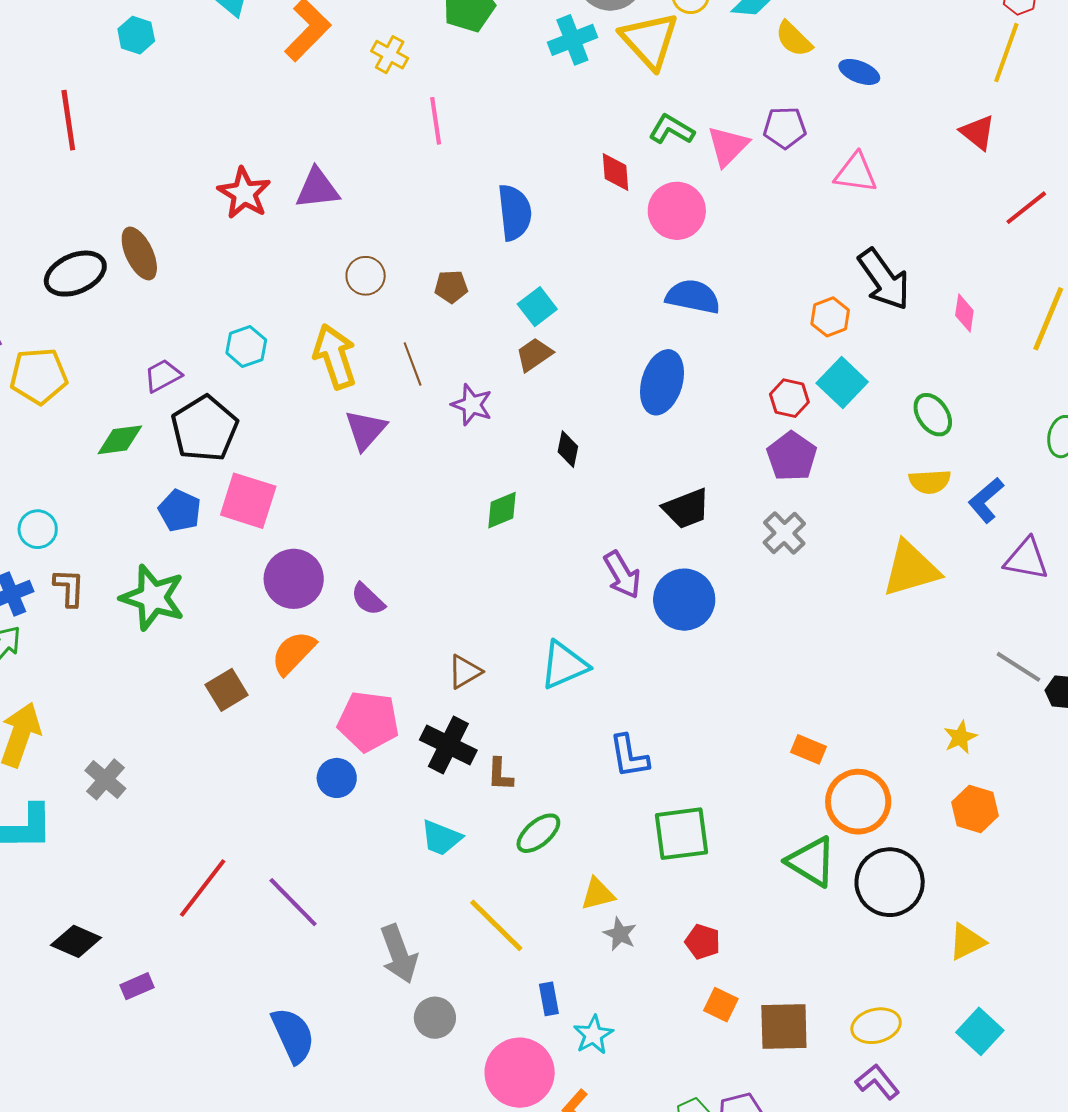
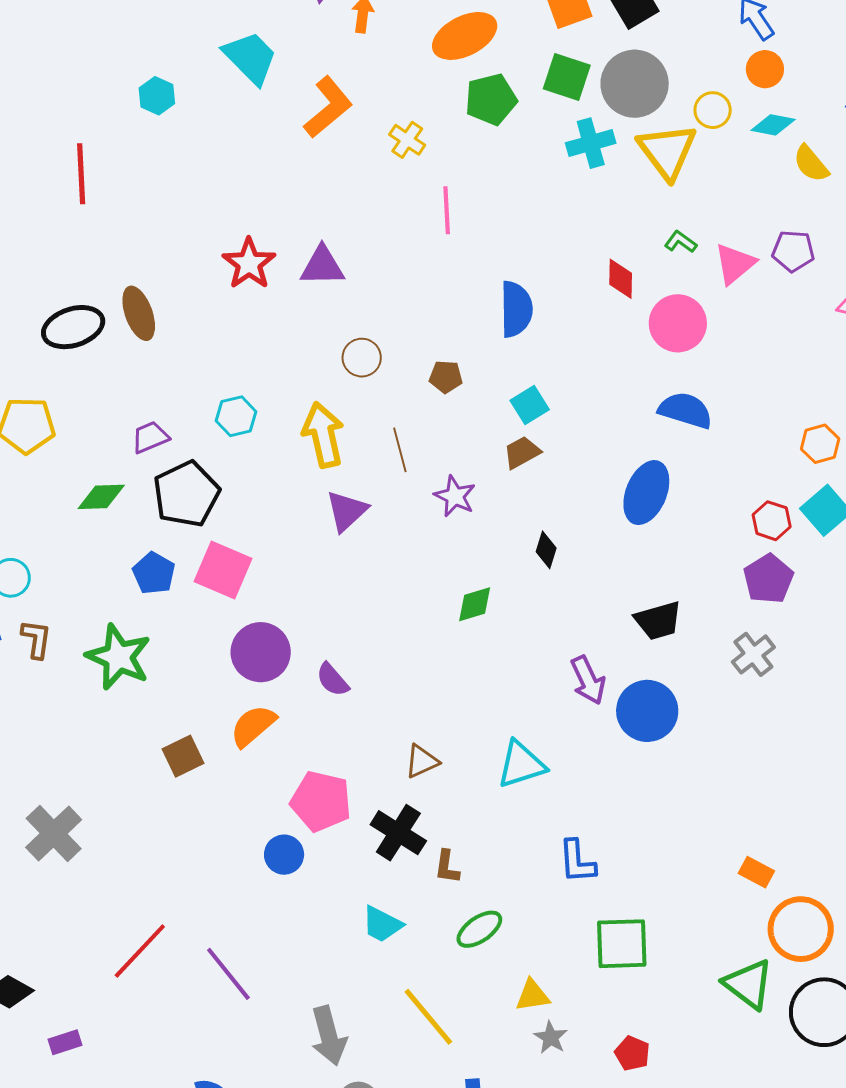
green L-shape: (671, 129) -> (680, 242), size x0.7
gray cross: (105, 779) -> (54, 834), size x1.4

